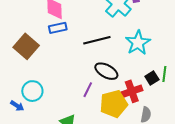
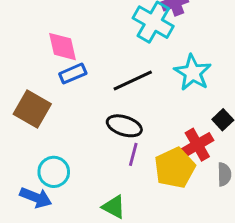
black ellipse: (106, 71) -> (124, 126), moved
blue arrow: (17, 106) -> (36, 197), size x1.5

